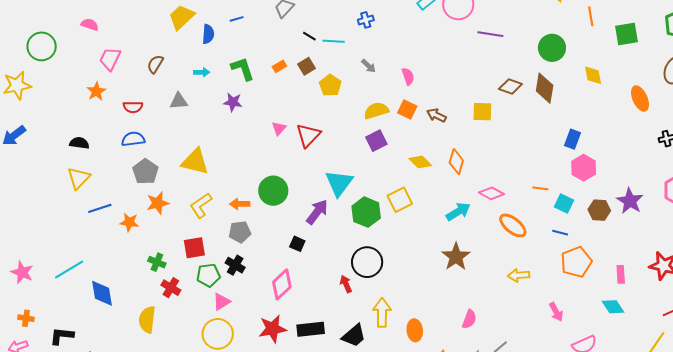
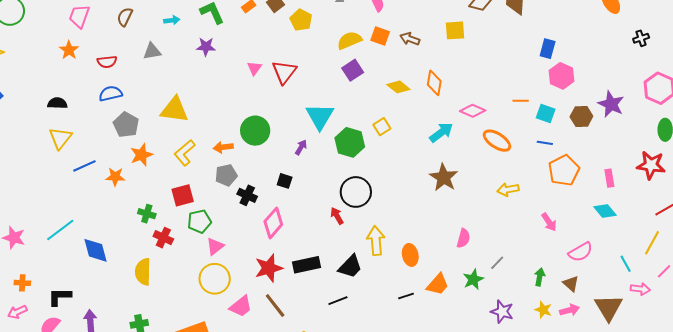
yellow square: (400, 200) -> (382, 127), size x0.7
purple arrow: (317, 212) -> (301, 147), size x0.6
black cross: (235, 265) -> (247, 195), moved

